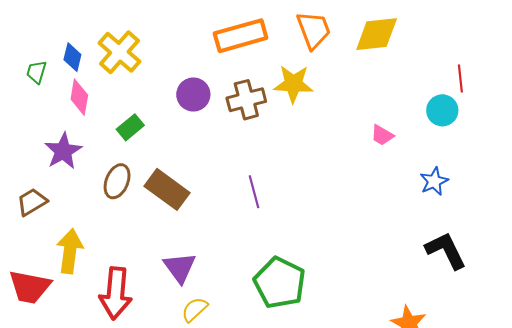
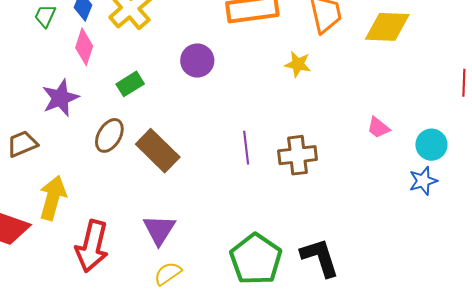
yellow star: (293, 84) -> (298, 64), size x0.7
brown cross: (246, 100) -> (298, 155), moved
cyan circle: (442, 110) -> (431, 145), moved
purple line: (254, 192) -> (246, 148), moved
black L-shape: (446, 250) -> (320, 258), moved

